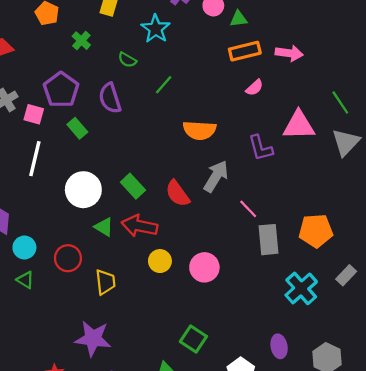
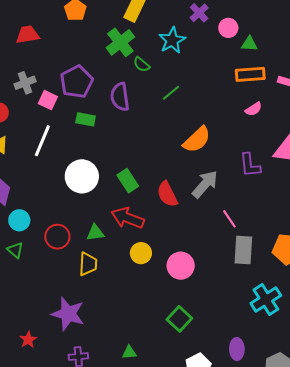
green cross: (81, 41) -> (120, 42), moved, size x1.6
green rectangle: (77, 128) -> (86, 119), turned -48
orange semicircle: (199, 130) -> (197, 140), turned -56
green triangle: (104, 227) -> (95, 233), moved, turned -48
green square: (193, 339) -> (179, 319), moved

